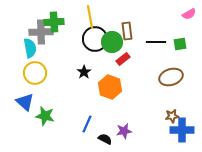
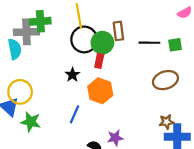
red rectangle: (123, 59) -> (99, 61), moved, turned -40
yellow circle: (35, 73) -> (20, 92), moved
blue line: (87, 124) -> (75, 114), moved

